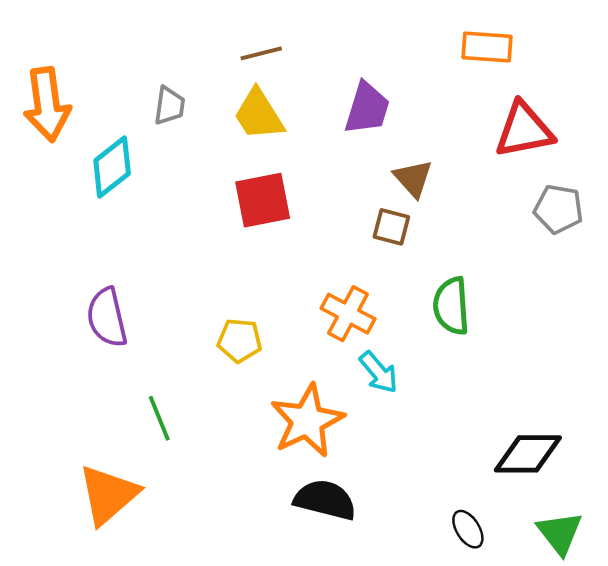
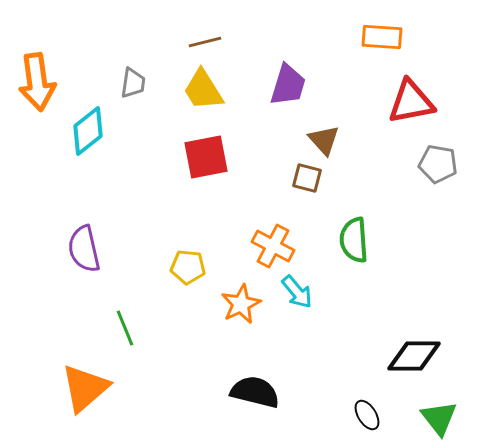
orange star: (307, 421) -> (241, 304), moved, size x0.7

